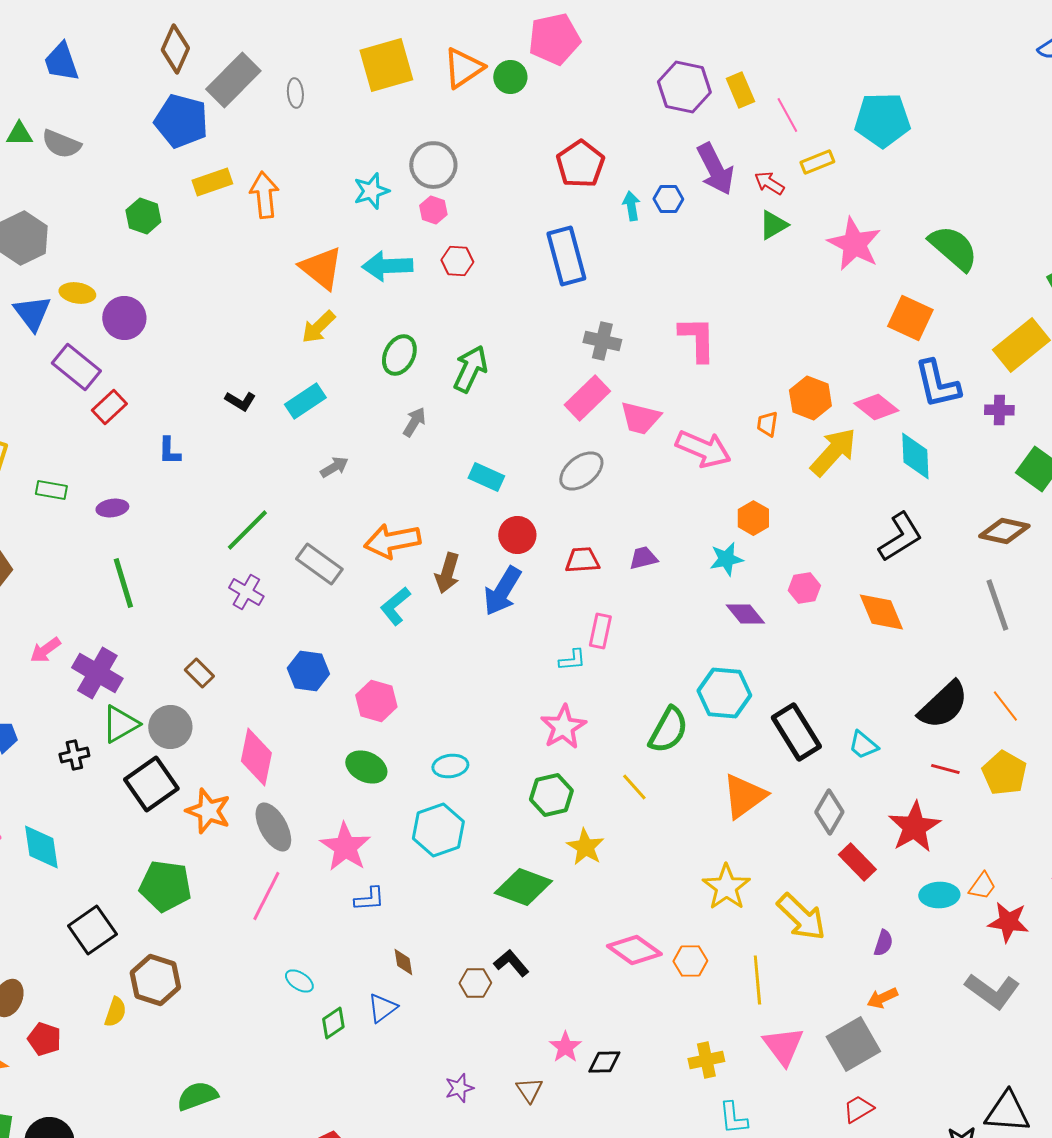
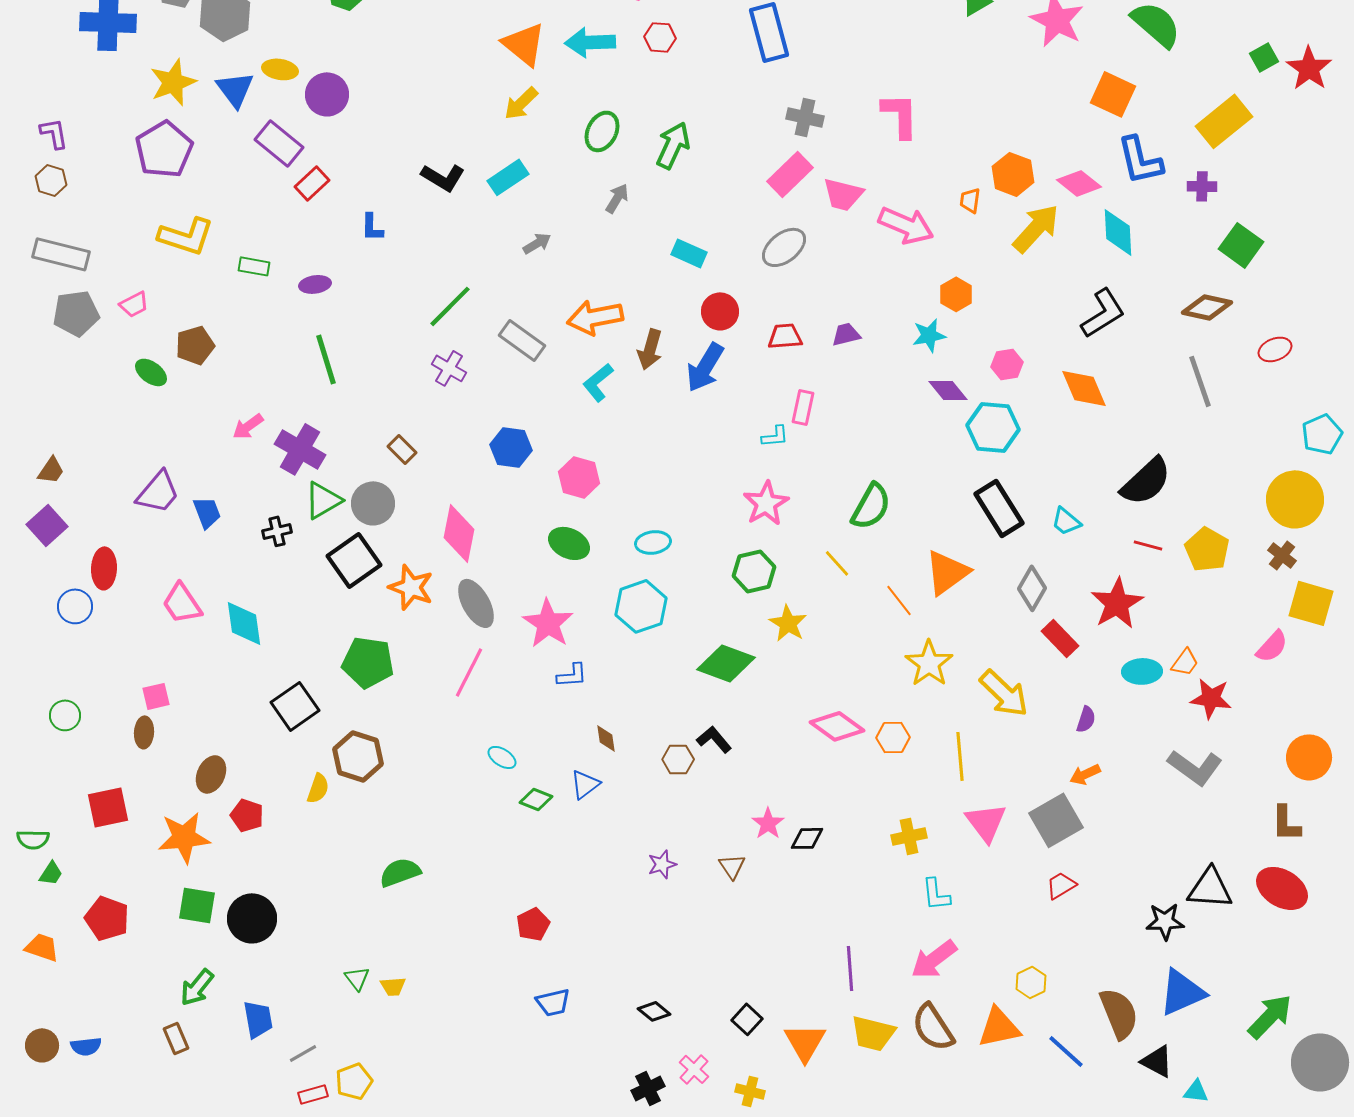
black L-shape: (240, 401) -> (443, 177), size x1.4
cyan hexagon: (724, 693) -> (993, 427), moved
orange line: (1005, 706) -> (899, 600), moved
green diamond: (333, 1023) -> (536, 799), turned 56

